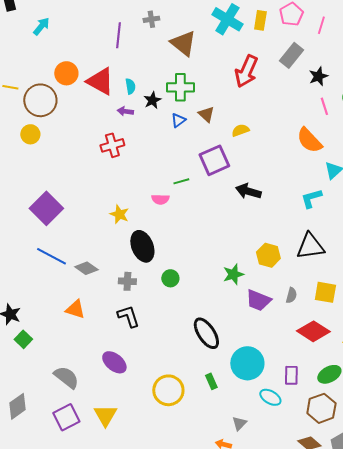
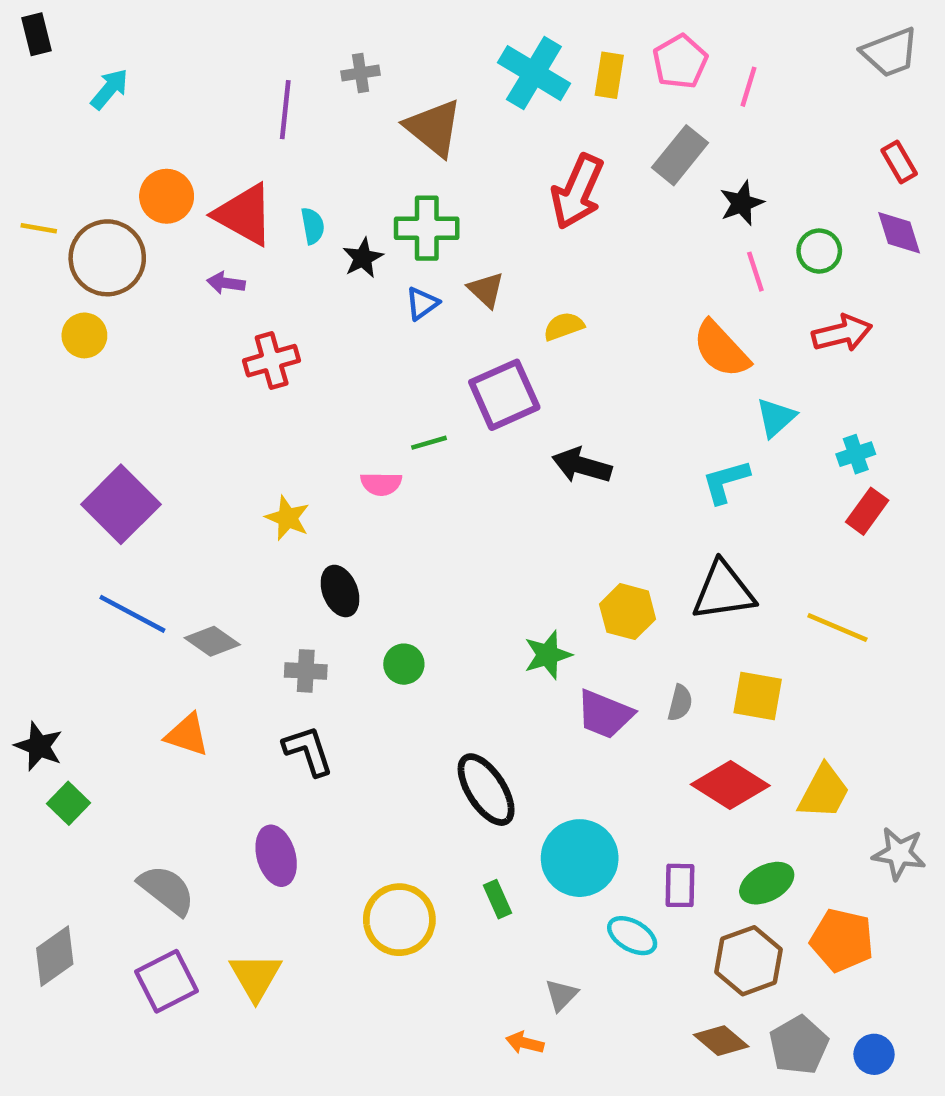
purple arrow: (125, 111) -> (226, 283), moved
black ellipse: (142, 246) -> (340, 591), size x0.7
purple ellipse: (114, 362) -> (276, 856), turned 35

